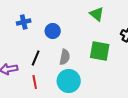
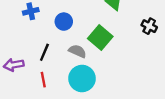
green square: (100, 51) -> (100, 37), moved, turned 30
gray semicircle: (65, 57) -> (77, 51), turned -77

